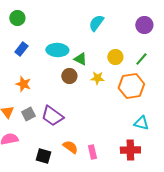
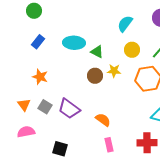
cyan semicircle: (96, 23) -> (125, 24), moved
brown circle: (69, 76) -> (95, 76), moved
gray square: (28, 114) -> (45, 107), turned -32
orange semicircle: (70, 147) -> (103, 120), moved

